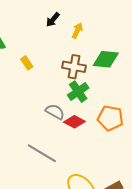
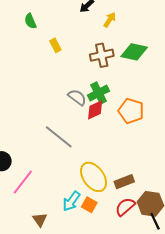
brown cross: (74, 67) -> (102, 55), turned -30
green cross: (78, 92) -> (99, 93), moved
red diamond: (74, 122) -> (95, 110), turned -60

